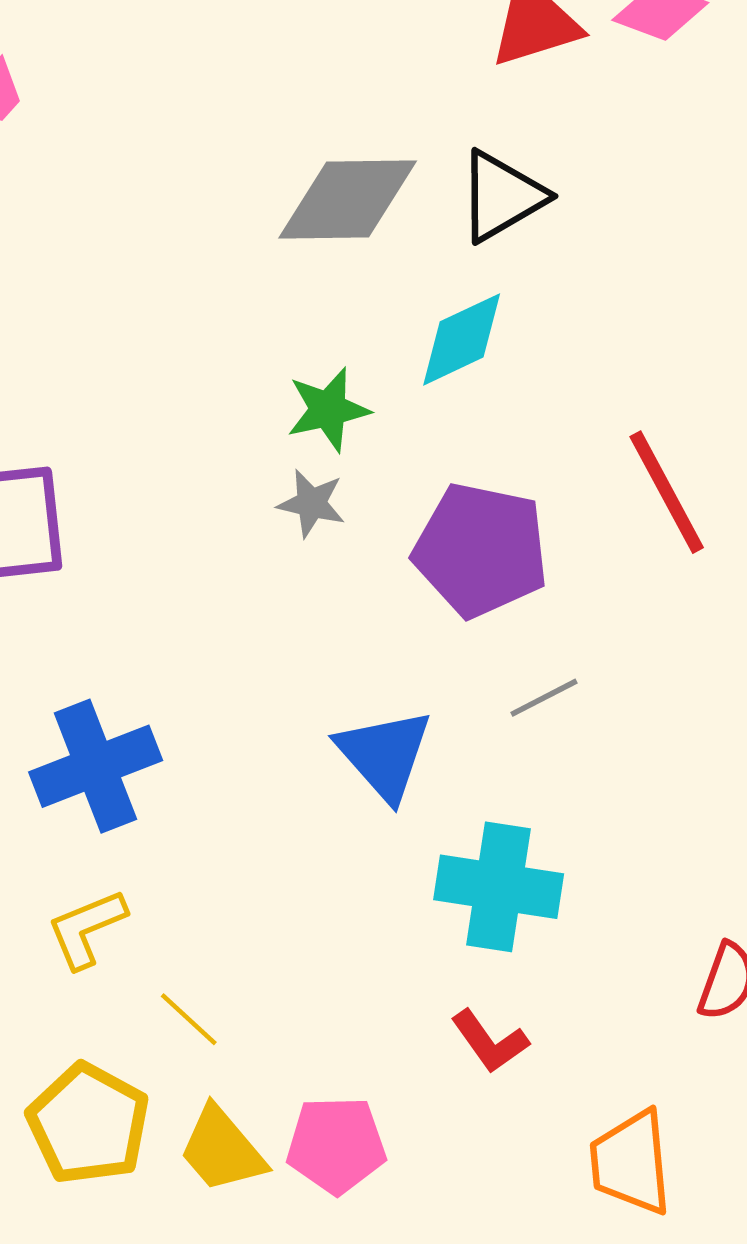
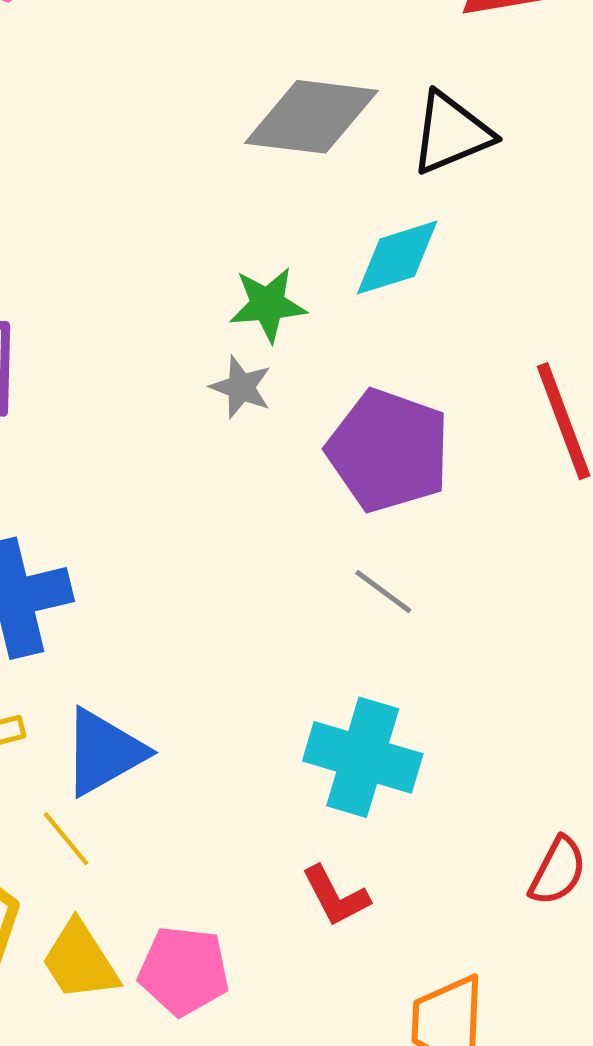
gray line: (544, 698) -> (383, 591), moved, turned 56
blue triangle: (384, 755) -> (104, 752), moved, turned 34

